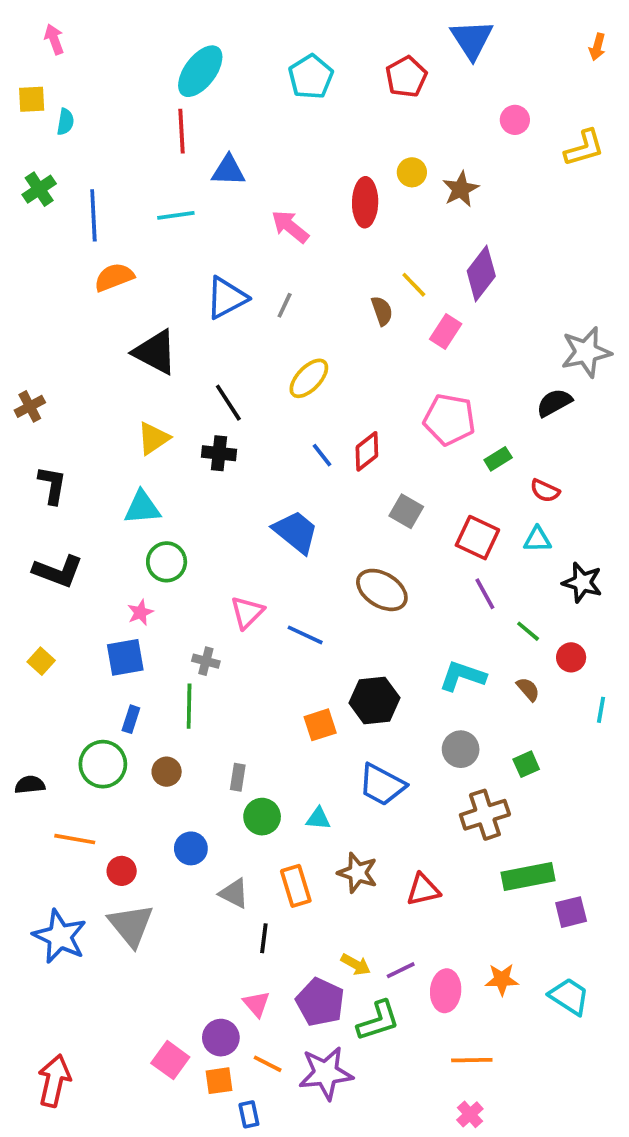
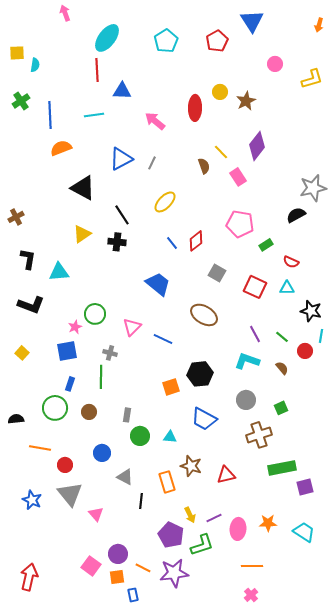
pink arrow: (54, 39) -> (65, 13), moved
pink rectangle: (446, 332) -> (238, 177), turned -66
cyan triangle: (142, 508) -> (59, 272), moved
green circle: (167, 562) -> (95, 314), moved
purple line: (485, 594) -> (255, 334), moved
cyan line: (601, 710) -> (321, 336), moved
orange rectangle: (296, 886) -> (167, 482), moved
blue star: (60, 936) -> (32, 500), size x0.7
yellow arrow: (356, 965) -> (190, 515), turned 35
pink triangle: (256, 1004) -> (96, 514), moved

